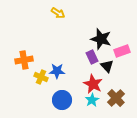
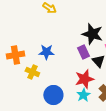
blue star: (57, 71) -> (46, 52), moved
red star: (93, 84) -> (84, 79), turned 30

